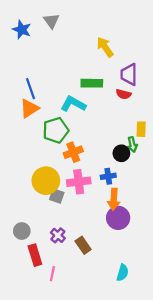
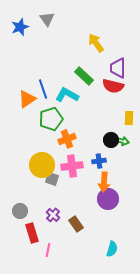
blue star: (22, 30) -> (20, 27), turned 30
green rectangle: (92, 83) -> (84, 76), turned 42
blue line: (31, 89) -> (43, 89), moved
red semicircle: (124, 94) -> (113, 86), size x1.5
green arrow: (132, 145) -> (122, 141), moved, turned -64

